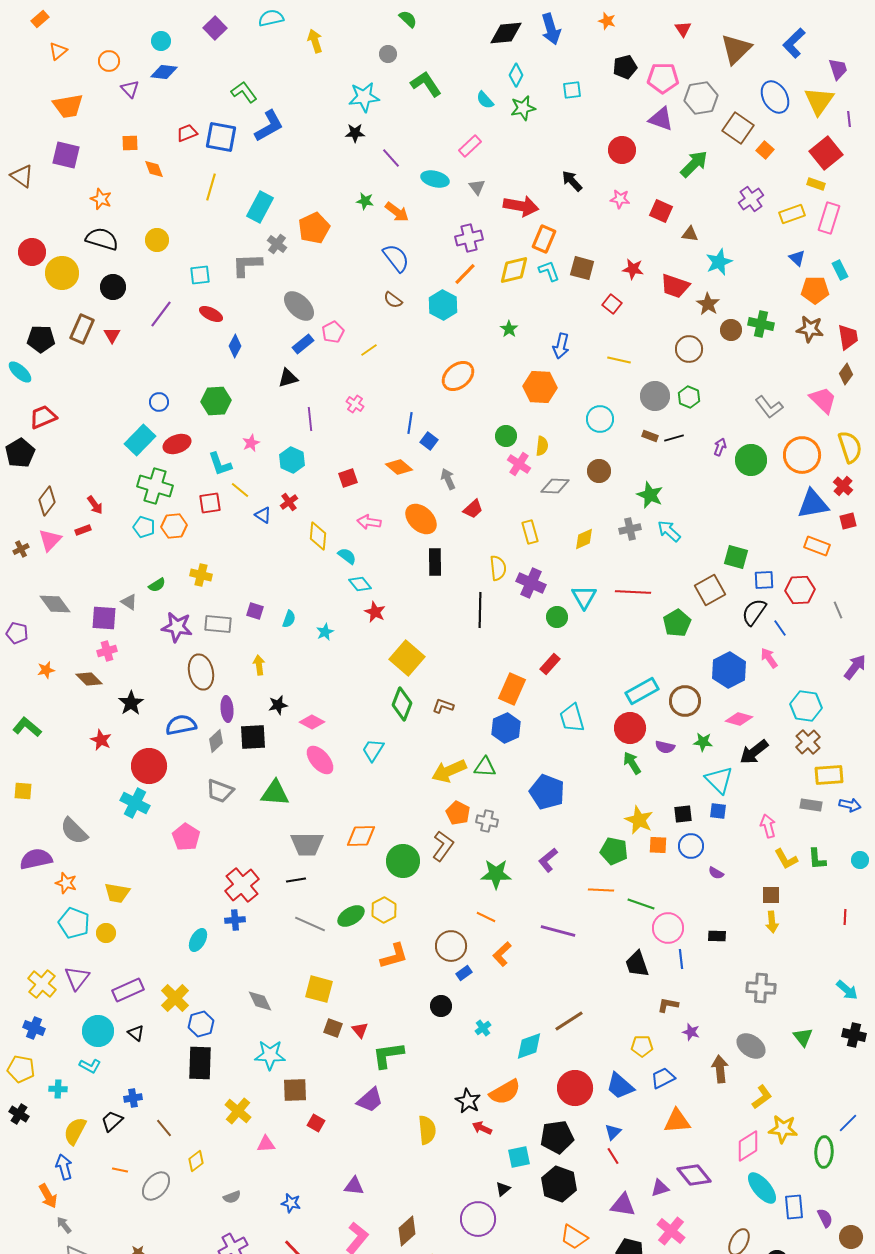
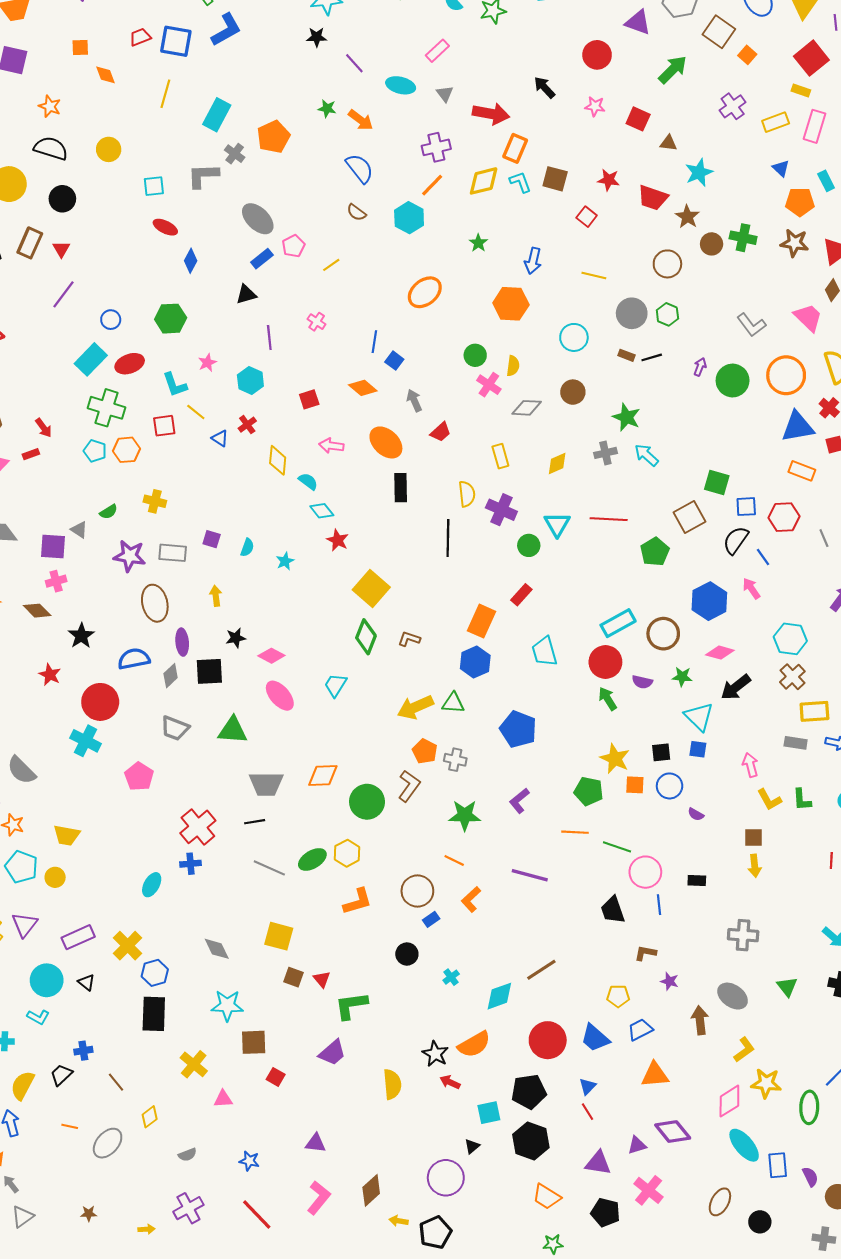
purple line: (161, 314) -> (63, 294), moved

